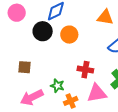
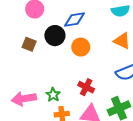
brown square: (24, 67) -> (29, 44), moved

